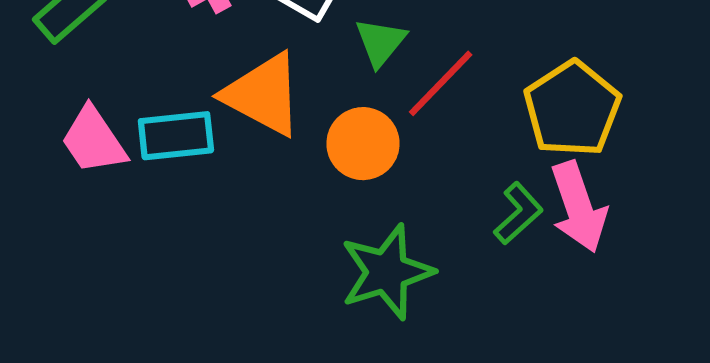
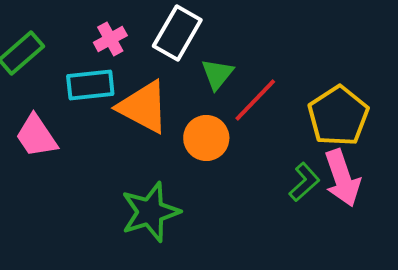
cyan rectangle: (176, 136) -> (90, 85), moved
green star: (387, 272) -> (150, 212), moved

